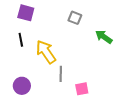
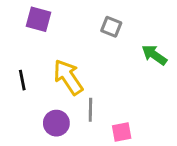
black line: (21, 40) -> (22, 80), moved
purple circle: (22, 86) -> (56, 123), moved

